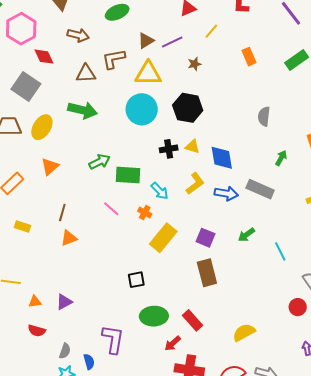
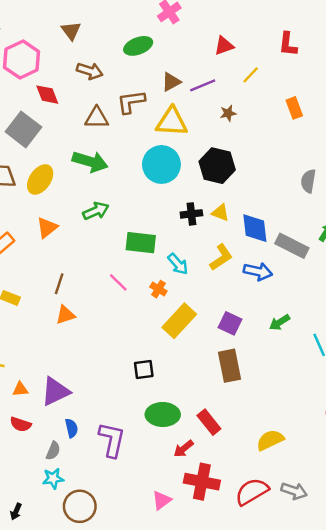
green arrow: (100, 162) -> (96, 211), moved
gray rectangle: (260, 189) -> (292, 246), moved
purple triangle: (64, 302) -> (55, 391), size x1.5
blue semicircle: (89, 362) -> (71, 428), moved

